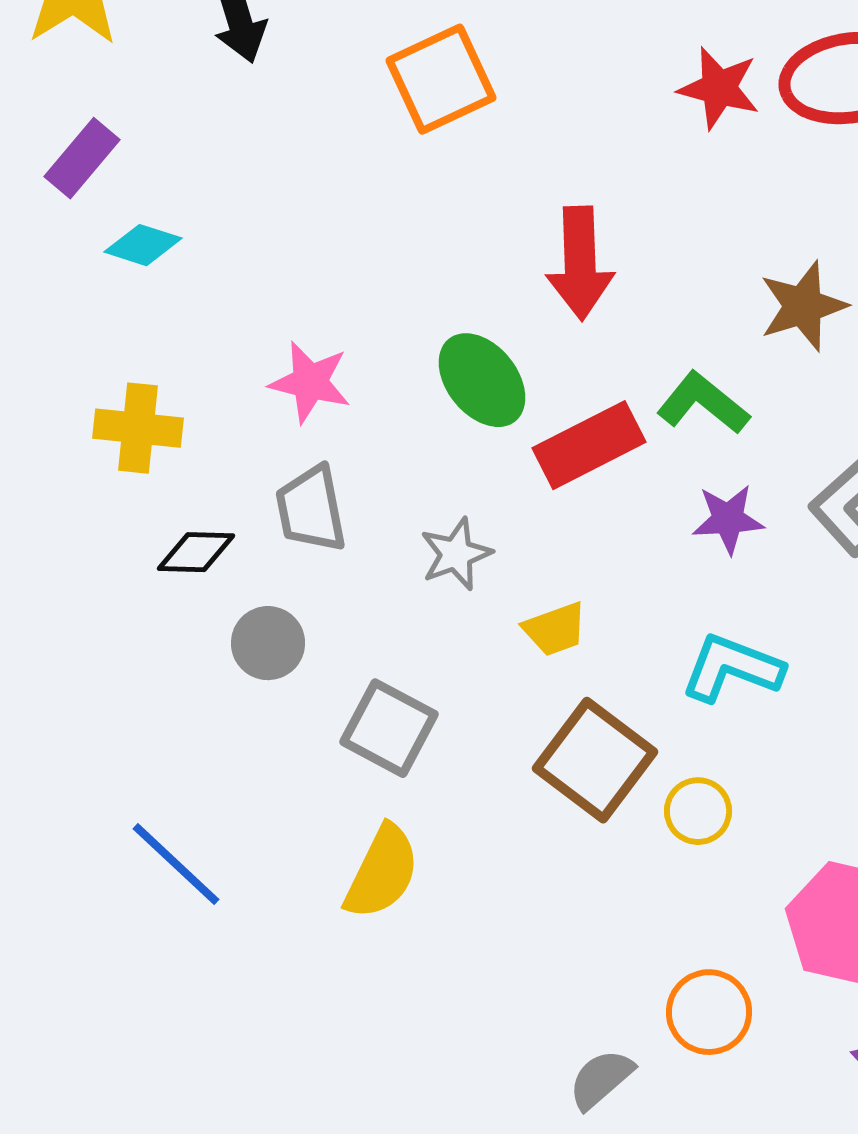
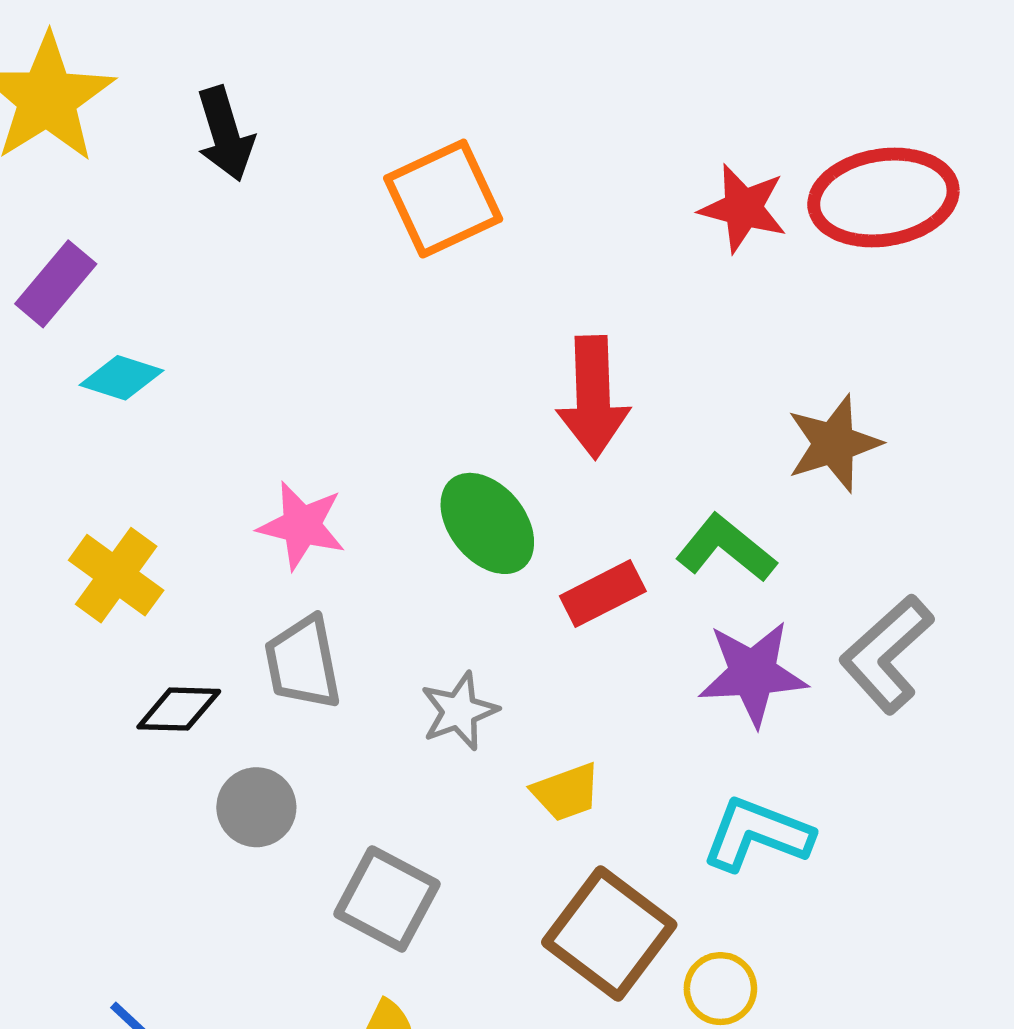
yellow cross: (138, 428) -> (116, 575), turned 30
red rectangle: (589, 445) -> (603, 594), size x0.7
purple star: (728, 519) -> (753, 673), size x1.4

